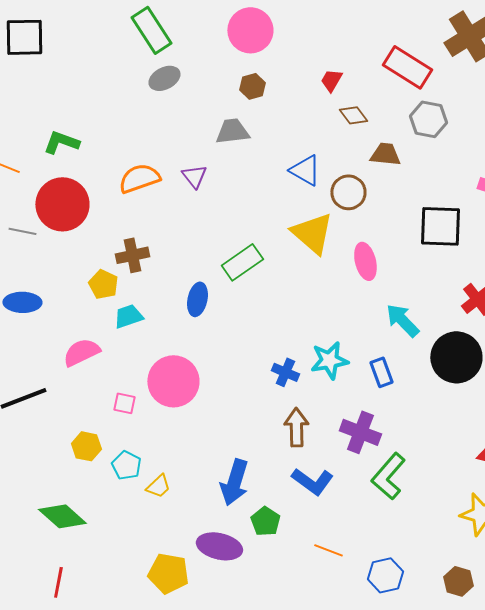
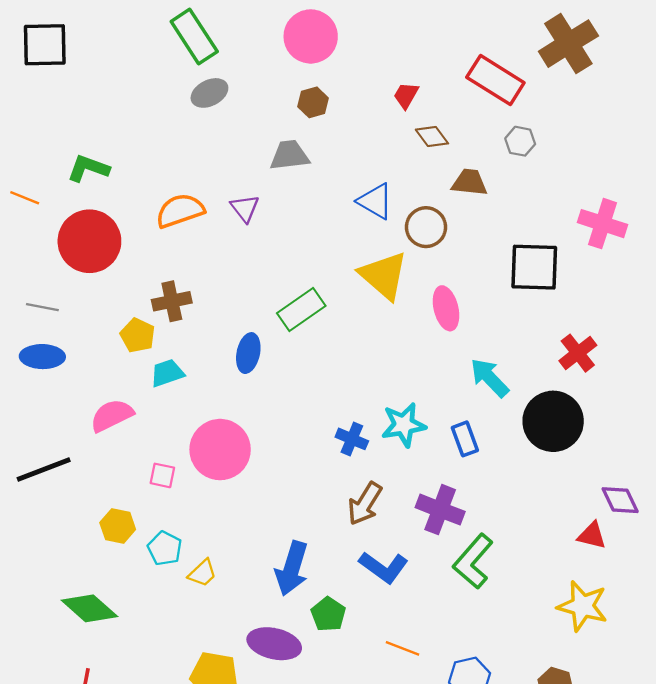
gray hexagon: (428, 119) -> (520, 141), size x0.7
gray line: (22, 231) -> (42, 307), moved
brown arrow: (296, 427) -> (365, 504), turned -147

